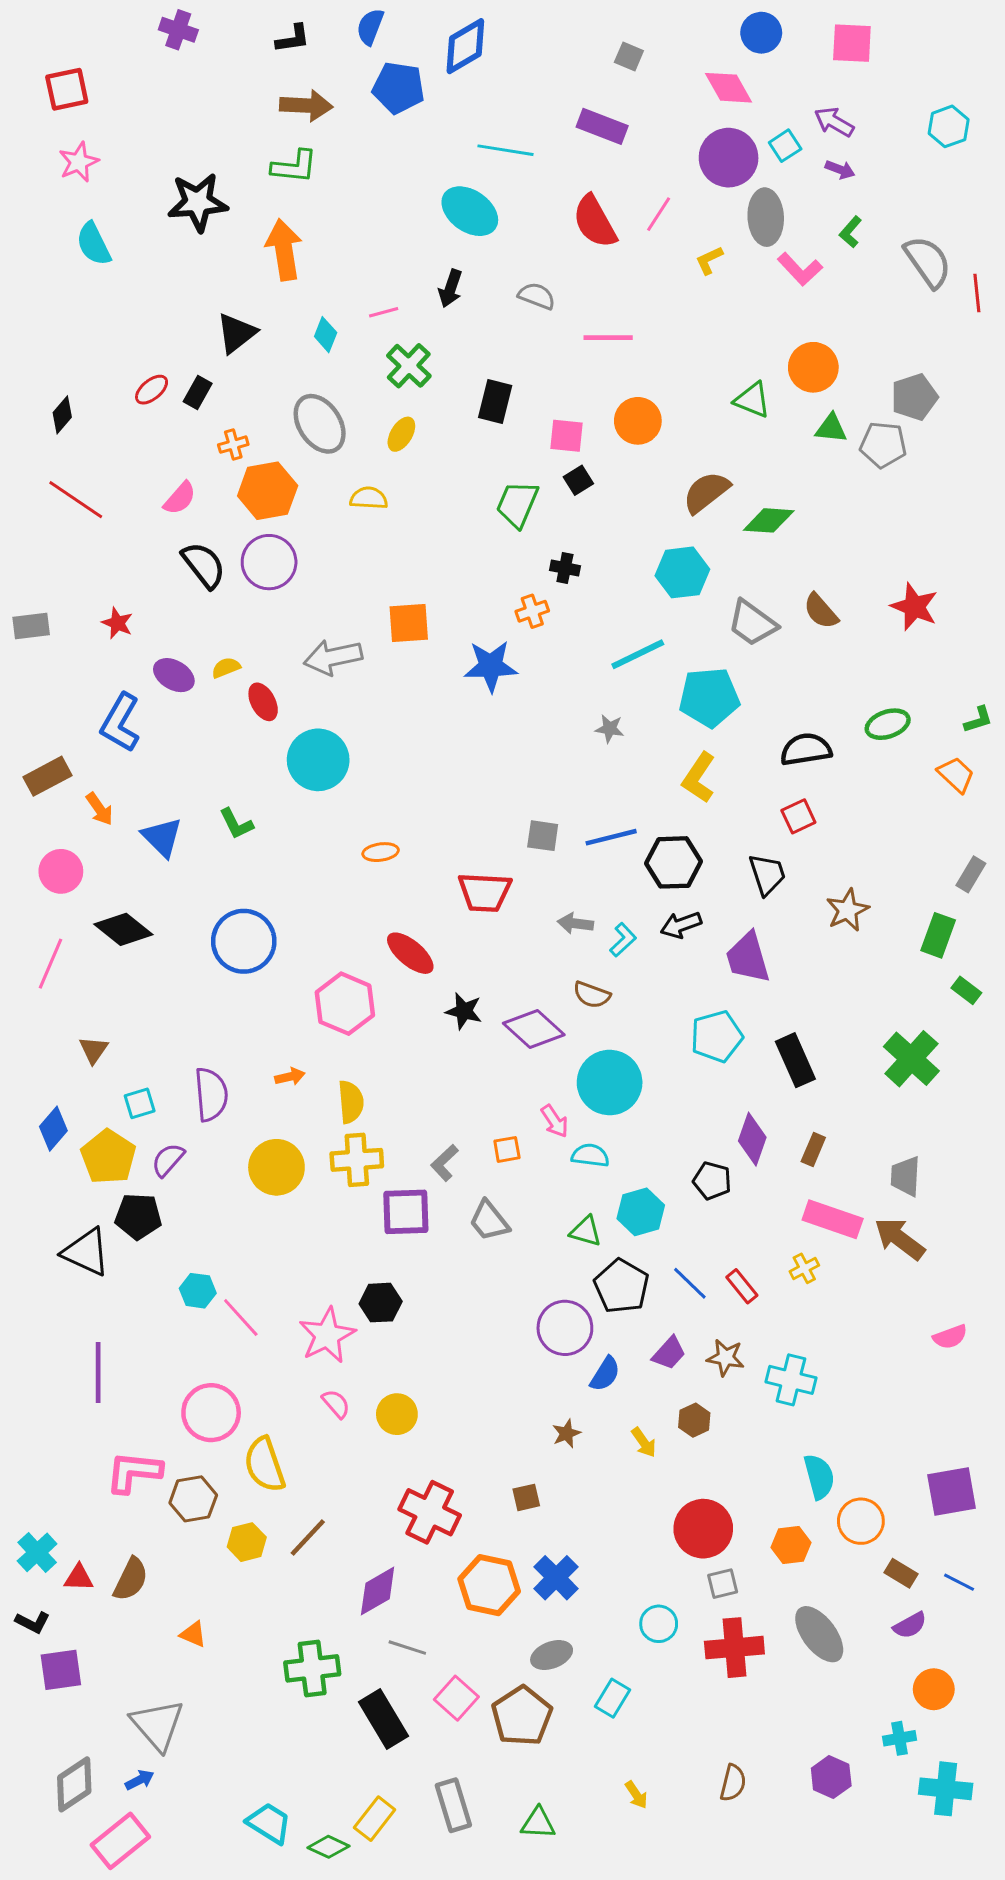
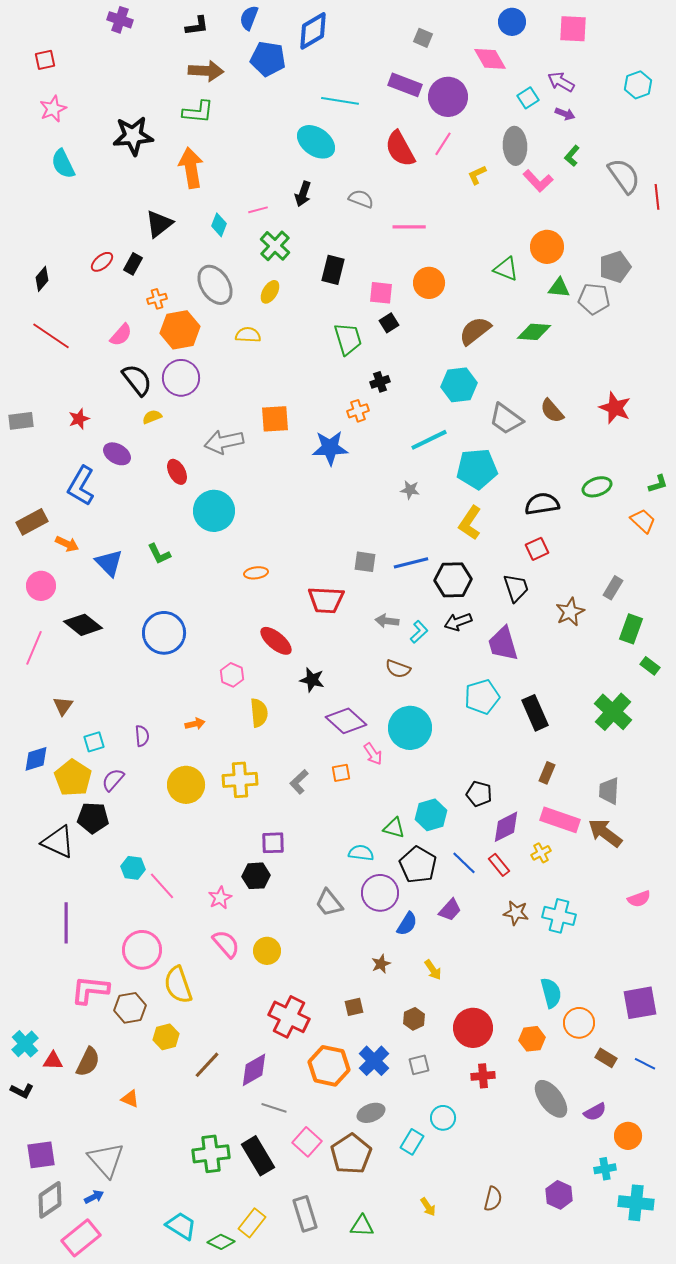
red square: (67, 89) -> (45, 60), size x0.7
purple circle: (729, 158) -> (448, 97), moved
green trapezoid: (517, 504) -> (348, 339), turned 140
green diamond: (769, 520) -> (534, 332), moved
black cross: (565, 568) -> (380, 382), turned -30
red star: (117, 623) -> (79, 419), turned 30
yellow semicircle: (226, 668) -> (152, 417), moved
orange arrow: (100, 809) -> (67, 544), turned -30
gray rectangle: (971, 874) -> (613, 588), moved
pink hexagon: (345, 1004) -> (232, 675), size x0.6
purple diamond: (534, 1029) -> (346, 721), moved
purple semicircle: (211, 1094) -> (142, 736), size x0.6
yellow semicircle: (351, 1102) -> (259, 713), moved
blue diamond: (53, 1129) -> (36, 759), turned 32
purple diamond: (752, 1139) -> (506, 827), moved, turned 44
cyan semicircle: (590, 1155) -> (361, 853), moved
purple square: (406, 1212) -> (273, 843), moved, size x0.7
gray trapezoid: (489, 1221) -> (329, 903), moved
pink star: (327, 1335) -> (220, 898), size x0.6
brown star: (726, 1358) -> (516, 913), moved
cyan cross: (791, 1380) -> (559, 916), moved
pink semicircle: (336, 1404) -> (226, 944), size x1.4
brown hexagon: (694, 1420) -> (414, 1019), moved
brown line: (308, 1538) -> (207, 1065), moved
gray square: (723, 1584) -> (419, 1065), moved
cyan circle: (659, 1624) -> (443, 1118), moved
purple semicircle: (910, 1625) -> (595, 1112), moved
red cross: (734, 1648) -> (483, 1076), moved, size x0.6
green cross: (312, 1668) -> (211, 1154), moved
purple square: (61, 1670) -> (41, 1155), moved

